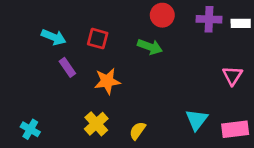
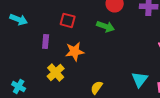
cyan arrow: (54, 37) -> (19, 19), moved
purple rectangle: (67, 67) -> (46, 41), turned 40
yellow cross: (96, 124) -> (56, 72), moved

